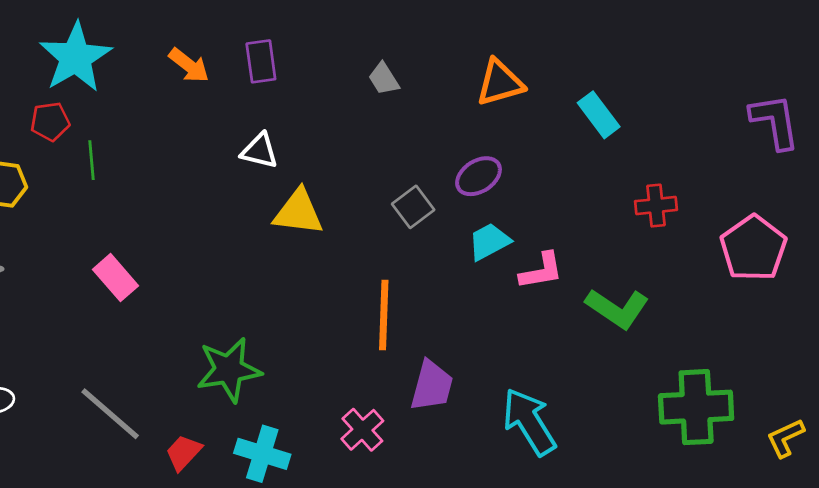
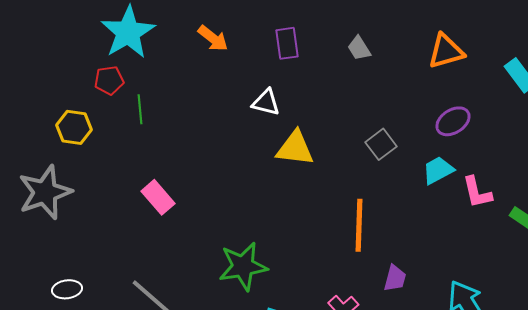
purple rectangle: (261, 61) -> (287, 43), moved
purple ellipse: (479, 176) -> (453, 121), moved
pink L-shape: (541, 271) -> (477, 192), turned 87
purple trapezoid: (432, 386) -> (395, 278), size x0.7

